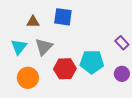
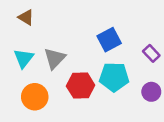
blue square: (63, 17) -> (109, 40), moved, turned -36
brown triangle: (33, 22) -> (26, 17), moved, turned 32

